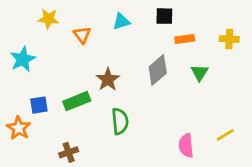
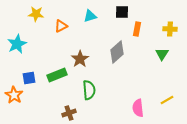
orange triangle: (82, 35) -> (61, 26), turned 40
orange rectangle: (185, 39) -> (137, 29), turned -72
green triangle: (200, 73) -> (162, 54), moved
brown cross: (69, 152) -> (69, 113), moved

